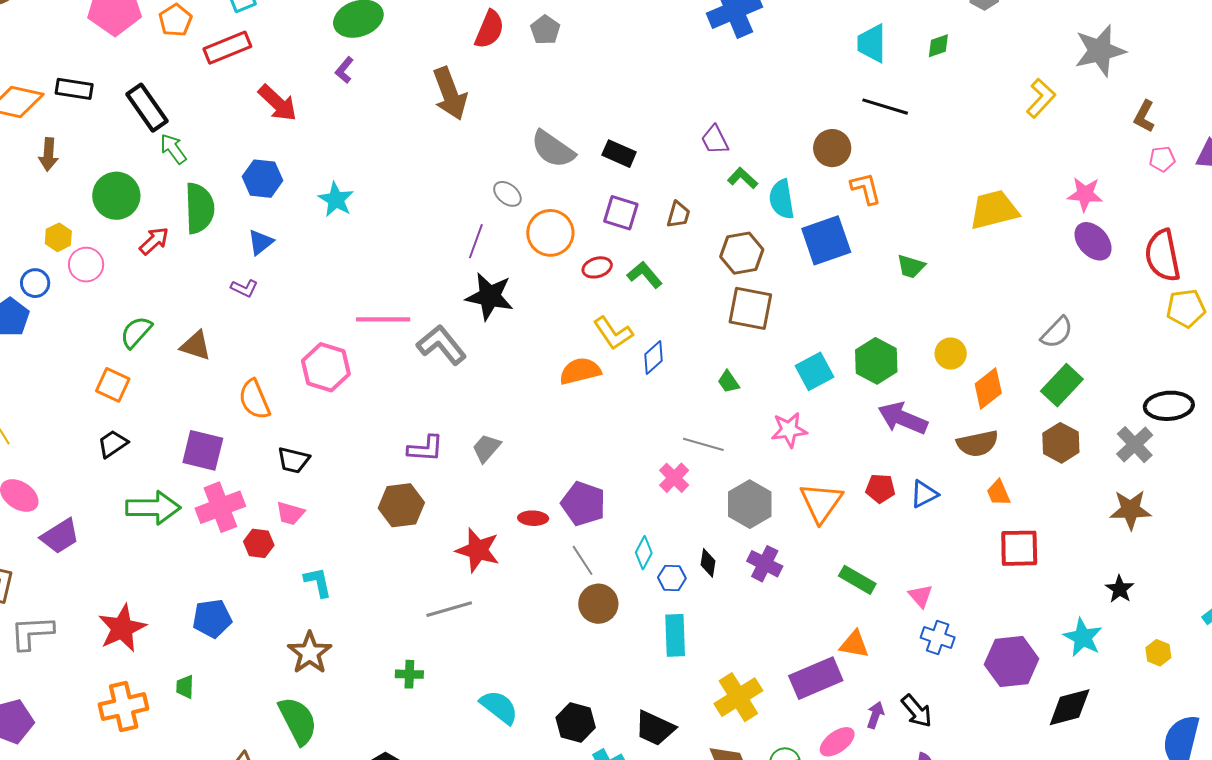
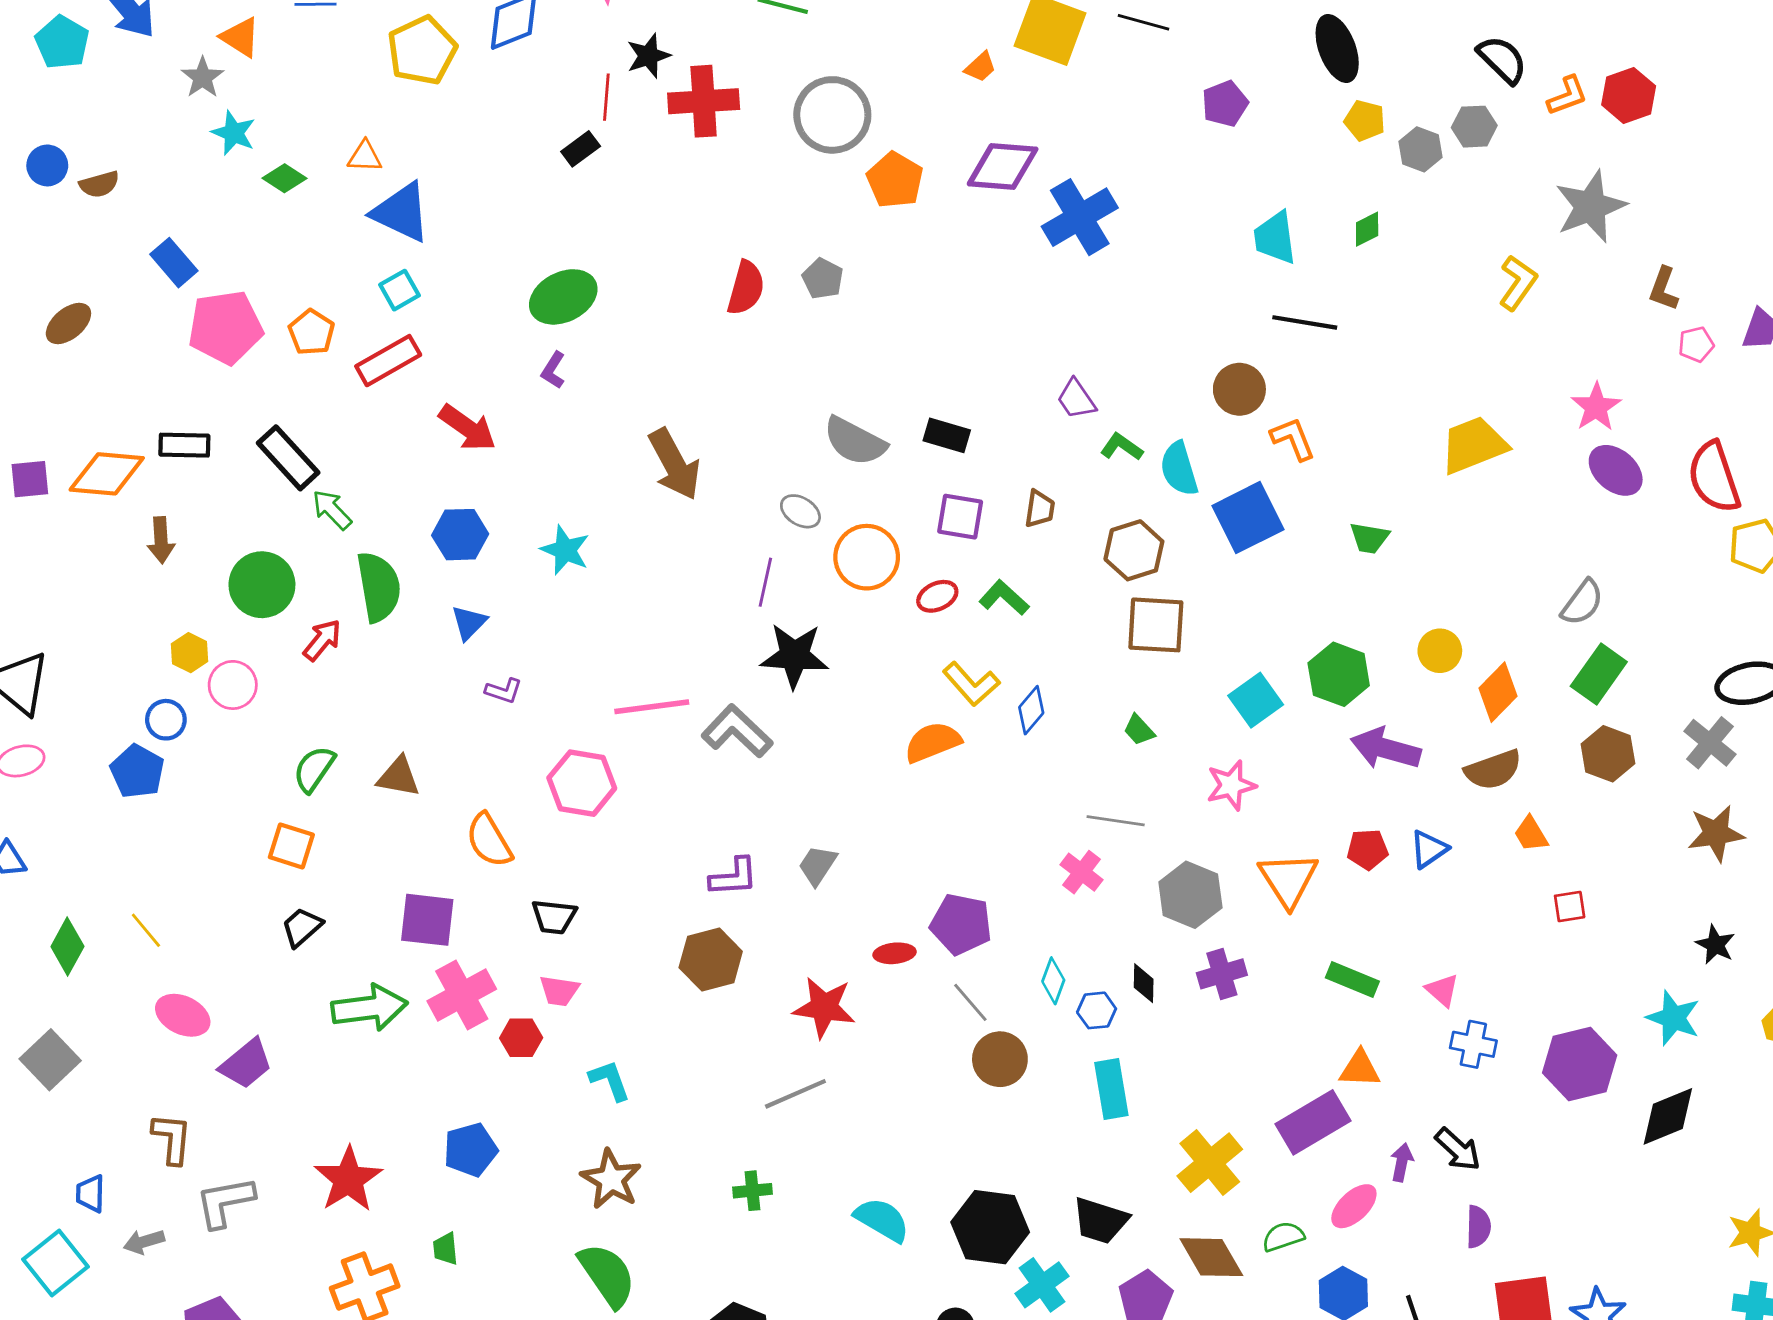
brown arrow: (450, 94) -> (674, 464), moved
pink star: (1085, 194) -> (1596, 407), turned -30
purple L-shape: (244, 288) -> (504, 691), moved
red square: (1019, 548) -> (1570, 906), size x0.6
purple cross: (765, 564) -> (1222, 974), turned -36
black hexagon: (576, 723) -> (990, 1227), size x1.4

